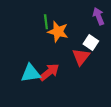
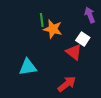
red triangle: (81, 57) -> (74, 52), turned -30
red arrow: (49, 72) -> (67, 84), moved

